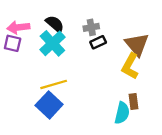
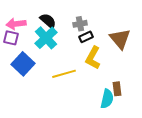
yellow L-shape: (130, 66) -> (93, 58), moved
yellow line: (54, 84) -> (64, 74), moved
blue square: (49, 105) -> (23, 64), moved

